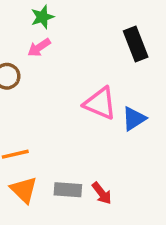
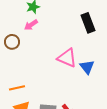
blue triangle: (134, 119) -> (87, 67), turned -35

